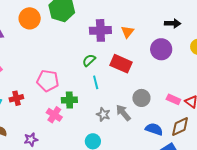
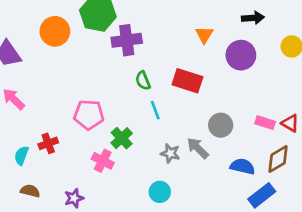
purple cross: (100, 30) -> (127, 40), moved
orange triangle: (127, 32) -> (204, 35), moved
green semicircle: (89, 60) -> (143, 81), turned -64
green cross: (69, 100) -> (122, 138), turned -35

